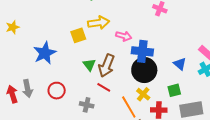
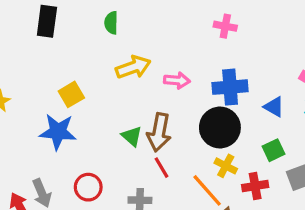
yellow square: (78, 35) -> (71, 94), moved
blue cross: (142, 51) -> (230, 87), moved
blue star: (45, 53) -> (58, 132), turned -30
red line: (104, 87) -> (162, 168), turned 40

